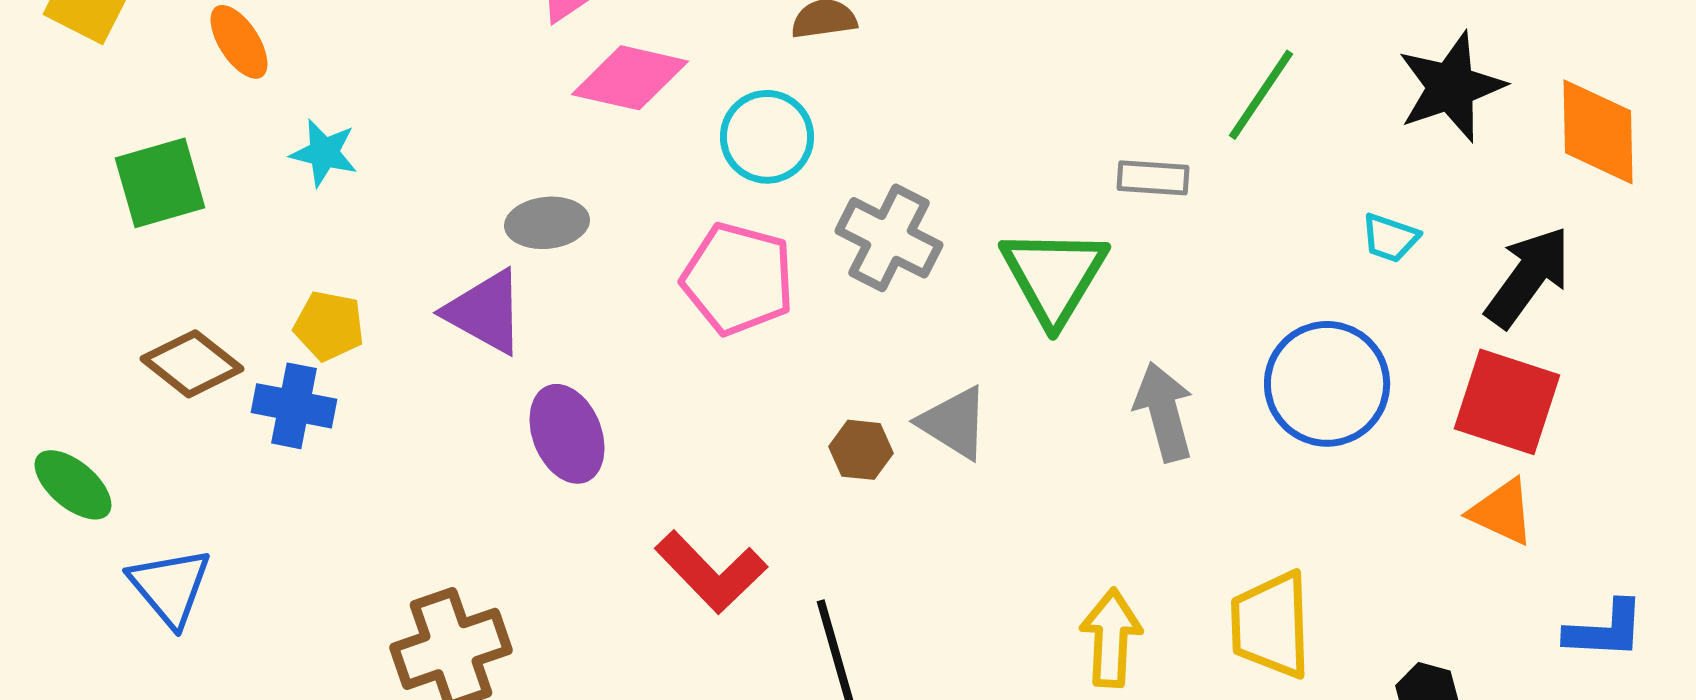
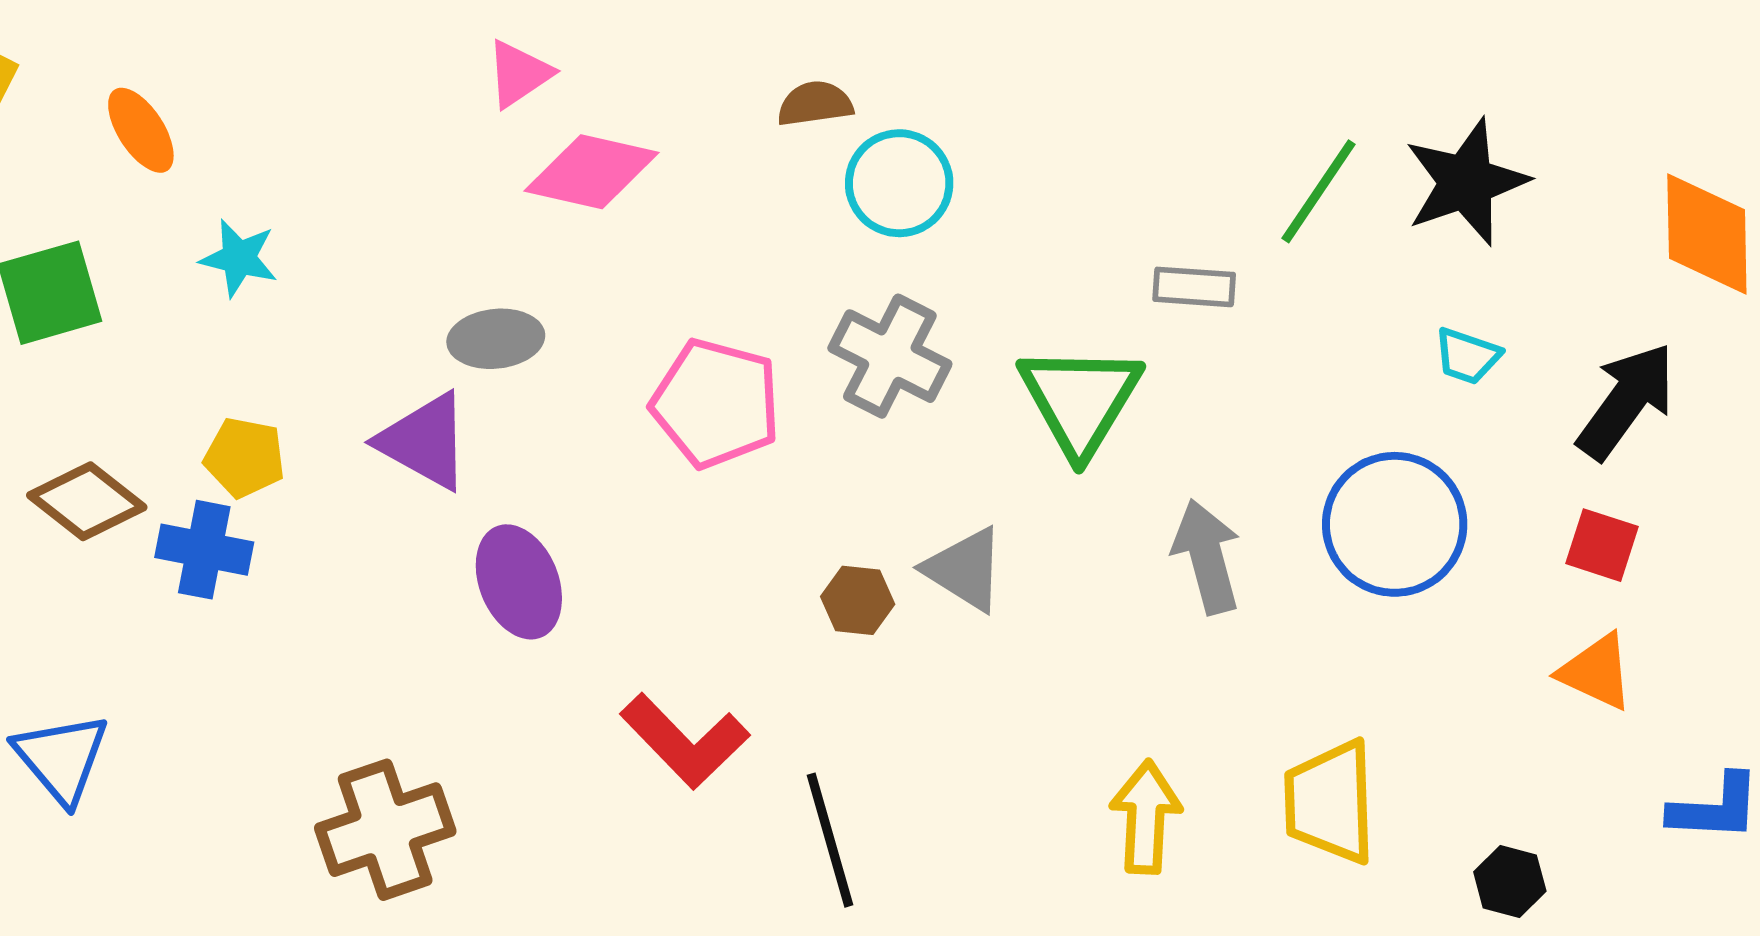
black star: (1451, 87) -> (1466, 182), moved
cyan circle: (767, 137) -> (899, 183), moved
red square: (1507, 402) -> (1602, 545), size x0.6

